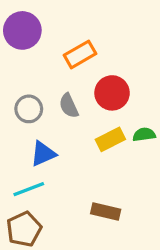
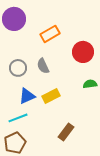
red circle: (112, 93) -> (83, 52), moved
yellow rectangle: (110, 139) -> (51, 96), moved
brown rectangle: (106, 211) -> (66, 132), turned -66

